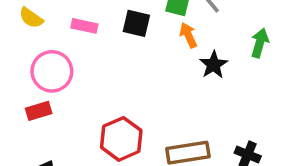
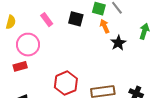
yellow semicircle: (31, 18) -> (11, 22), moved, turned -112
pink rectangle: (84, 26) -> (47, 20), turned 40

